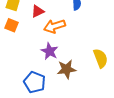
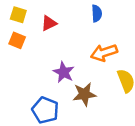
orange arrow: (55, 26) -> (104, 53), moved

